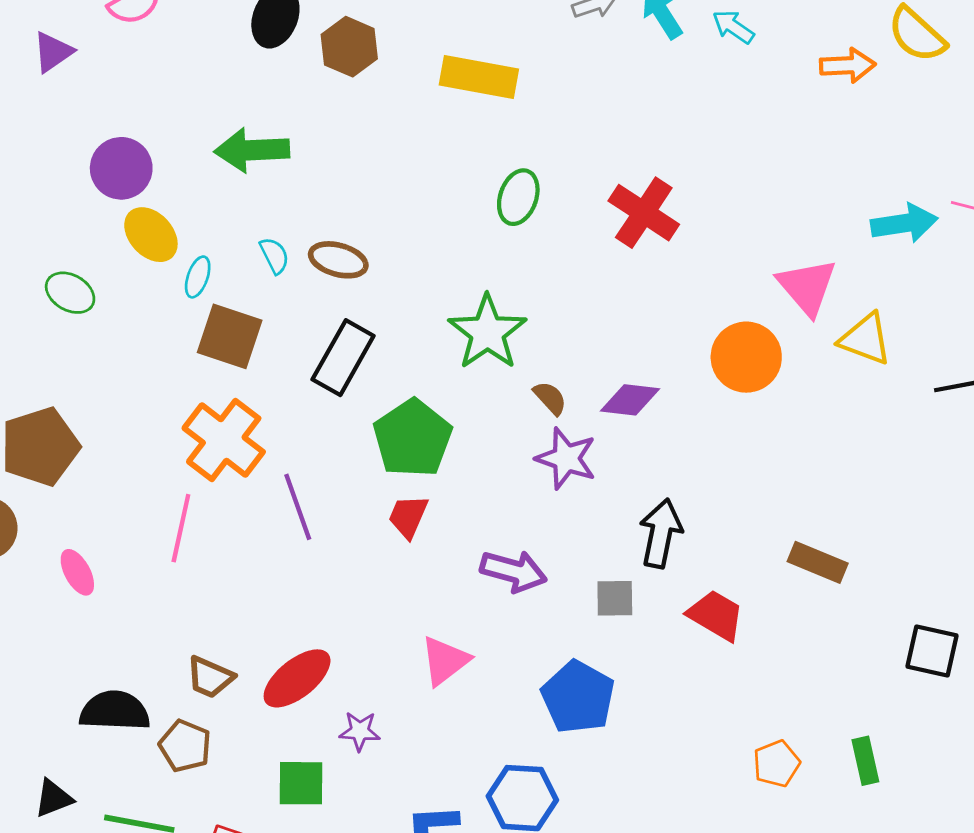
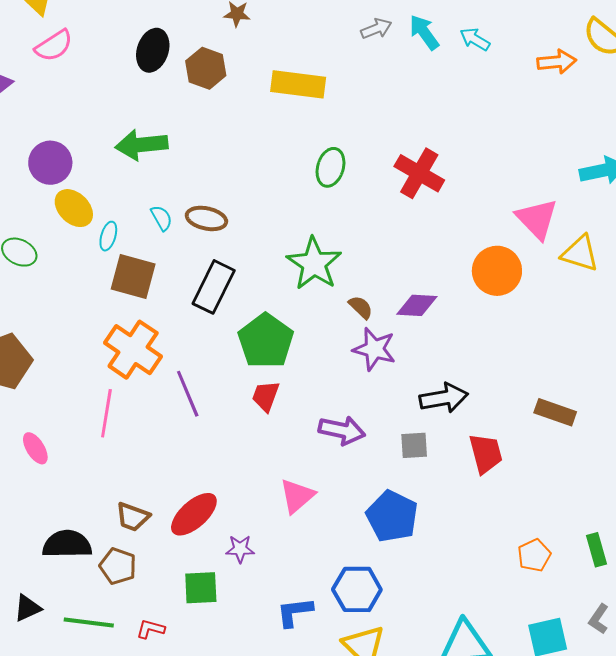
black arrow: (661, 533) -> (444, 398), turned 72
red trapezoid: (716, 615) -> (486, 453), turned 48

